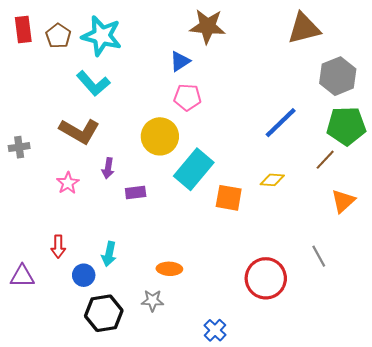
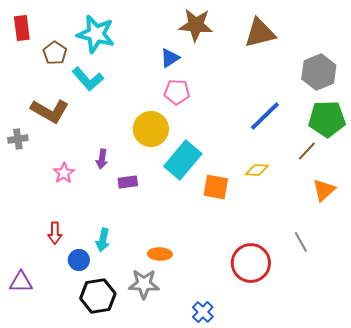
brown triangle: (304, 28) -> (260, 33), moved
brown pentagon: (58, 36) -> (55, 53), moved
brown L-shape: (79, 131) -> (50, 111), moved
purple triangle: (22, 276) -> (21, 282), moved
gray star: (152, 301) -> (144, 284), size x1.4

